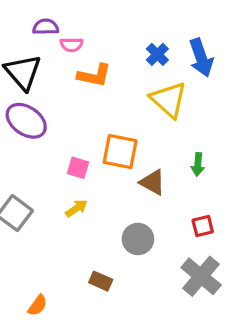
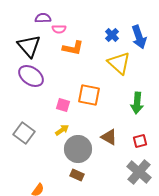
green arrow: (198, 164) -> (137, 103), size x1.5
brown triangle: (152, 182) -> (109, 137), moved
gray circle: (138, 239) -> (78, 149), moved, size x1.4

